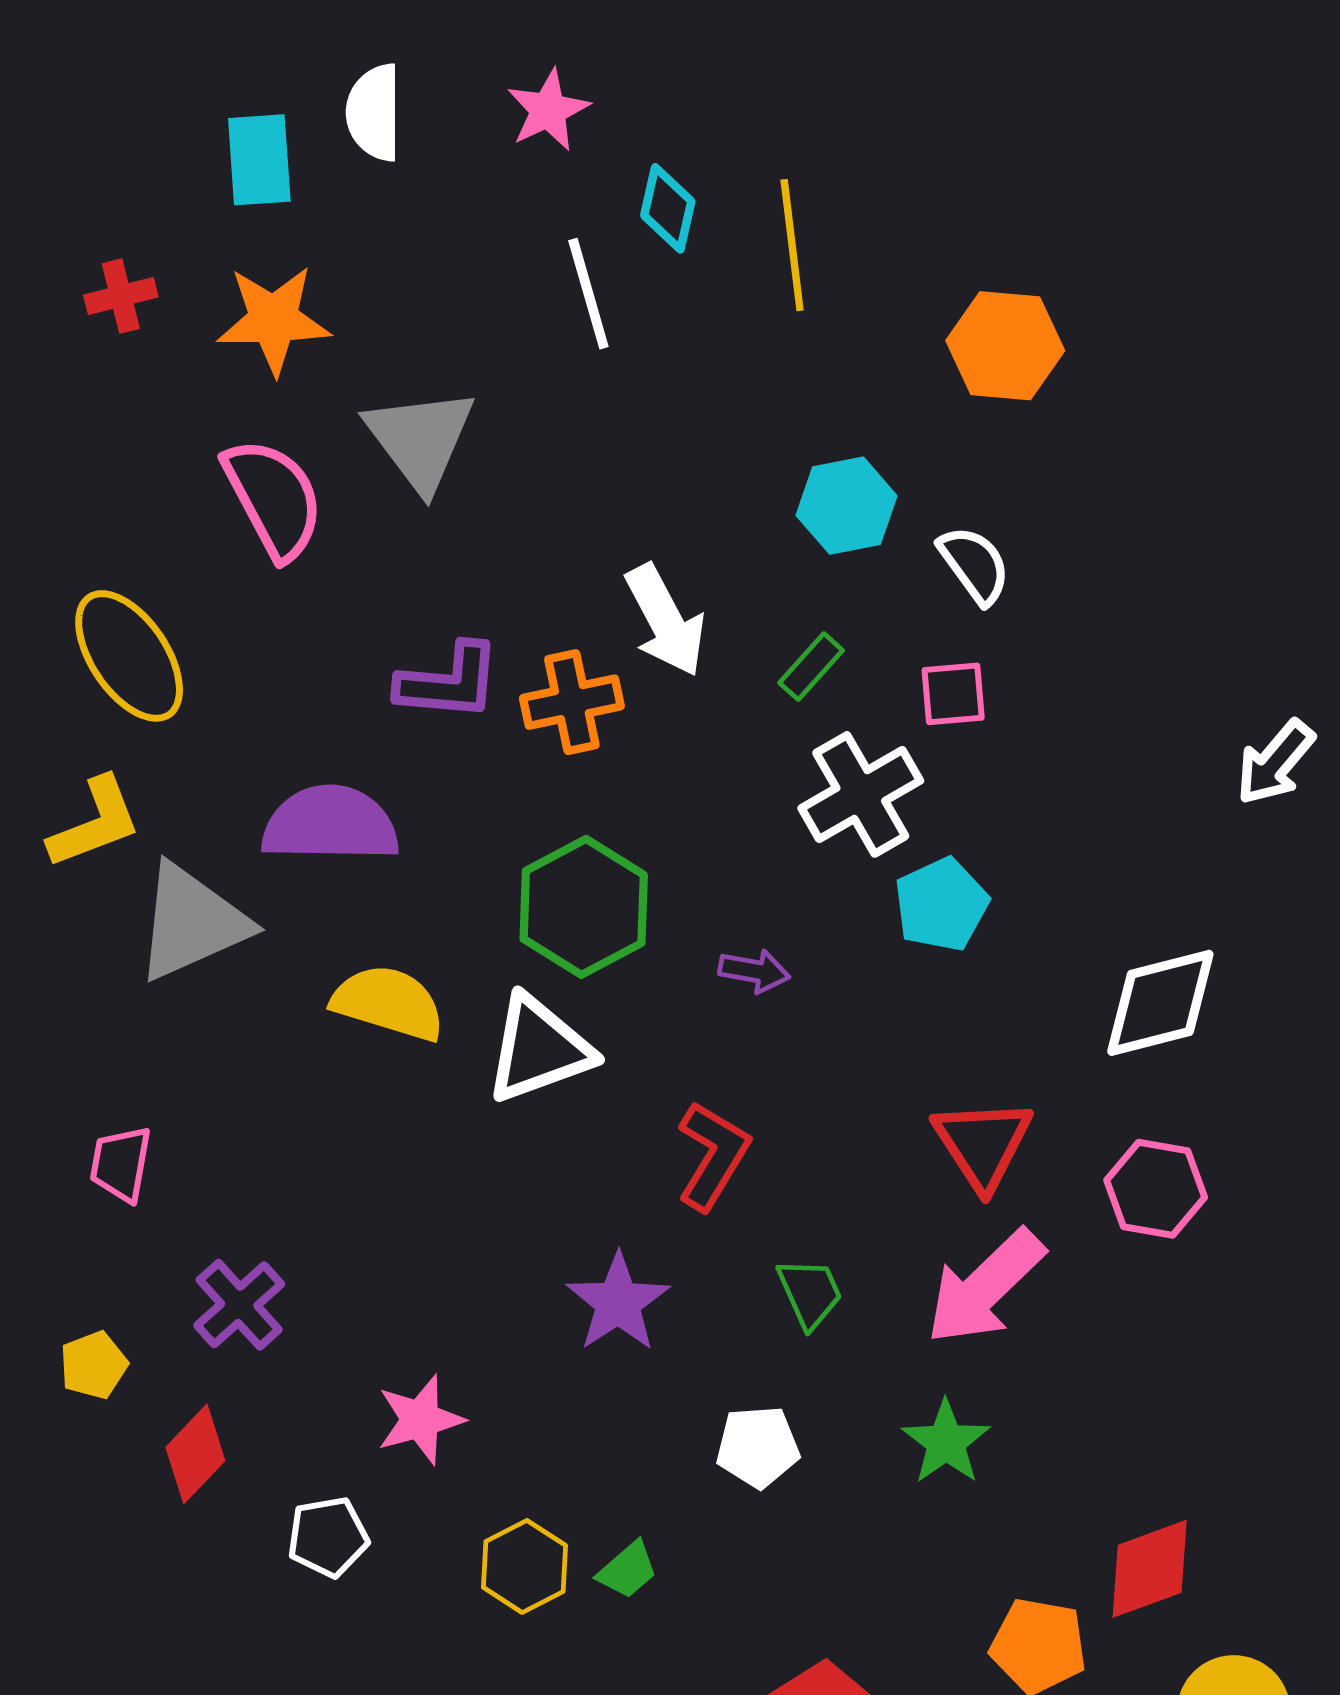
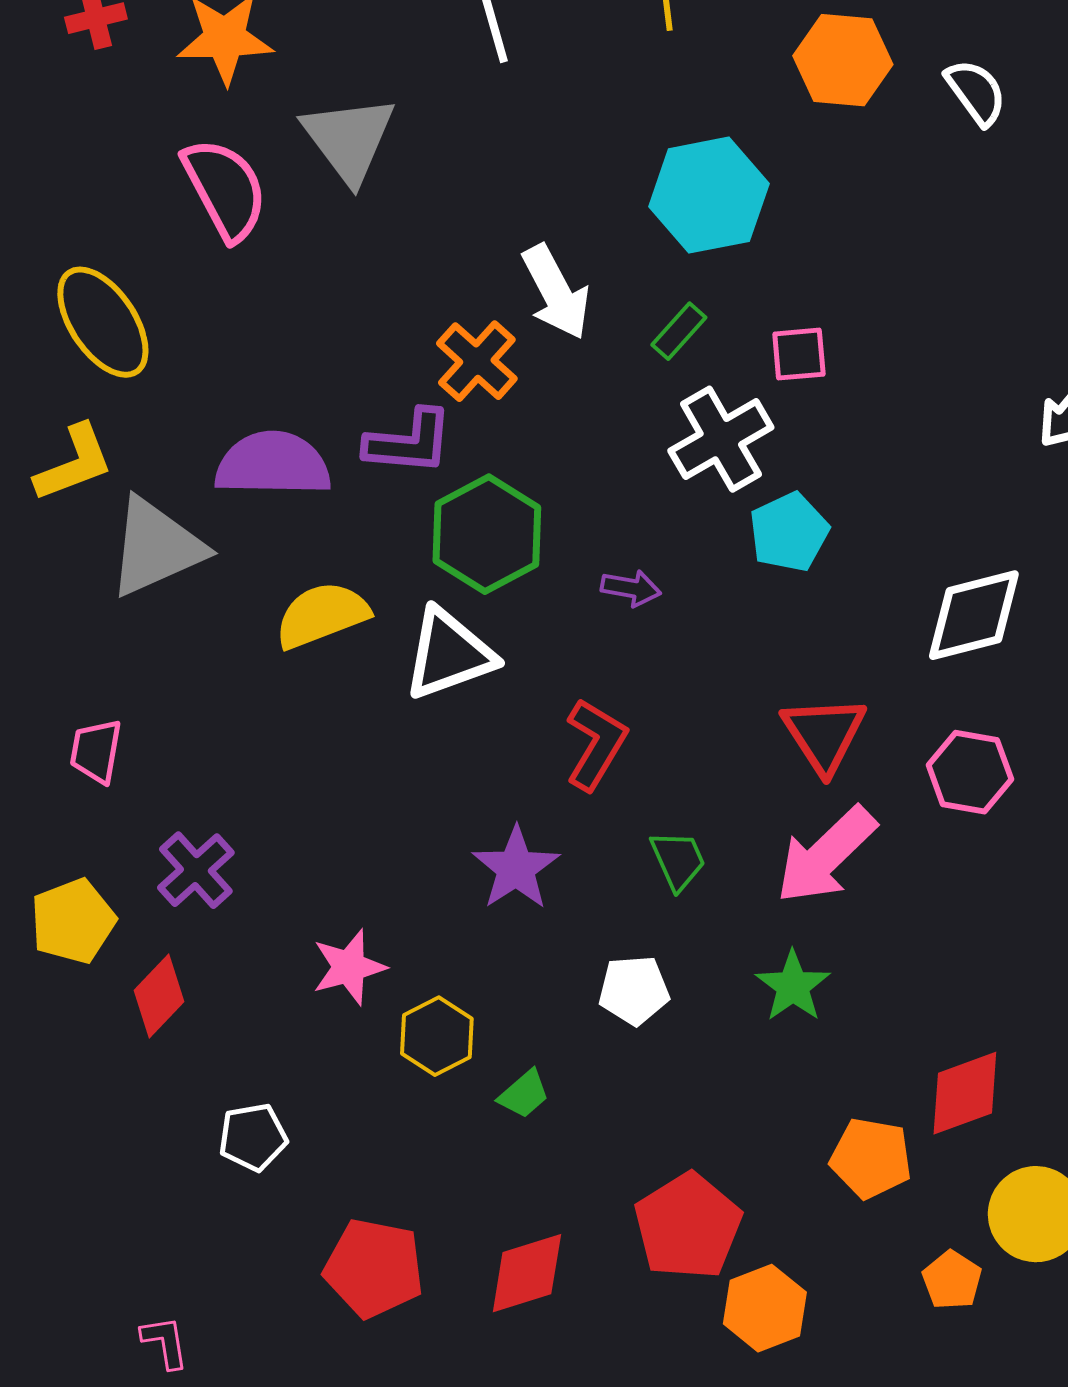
cyan hexagon: (847, 506) -> (709, 195), size x1.4
white semicircle: (974, 565) -> (976, 92), moved
purple L-shape: (449, 682) -> (409, 442), moved
orange cross: (572, 702) -> (477, 361), turned -36
yellow semicircle: (388, 1003) -> (322, 615), turned -38
yellow pentagon: (94, 1365) -> (73, 921), size x1.5
white pentagon: (328, 1537) -> (253, 1137), moved
yellow hexagon: (525, 1566) -> (437, 1036), moved

